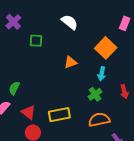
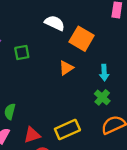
orange square: (106, 48) -> (82, 39), moved
red triangle: (28, 112) -> (32, 135), turned -42

